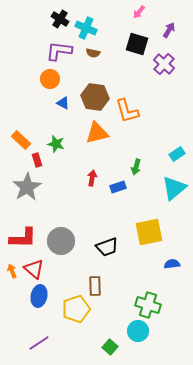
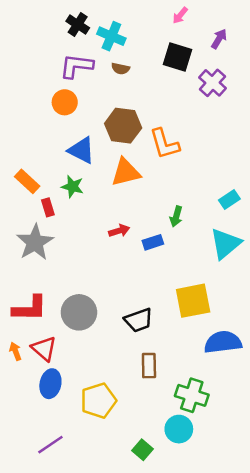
blue triangle: (63, 103) -> (82, 150), moved, size x1.6
red arrow: (92, 178) -> (119, 231), turned 63
blue semicircle: (172, 264) -> (223, 342), size x1.8
brown rectangle: (95, 286) -> (149, 366), moved

